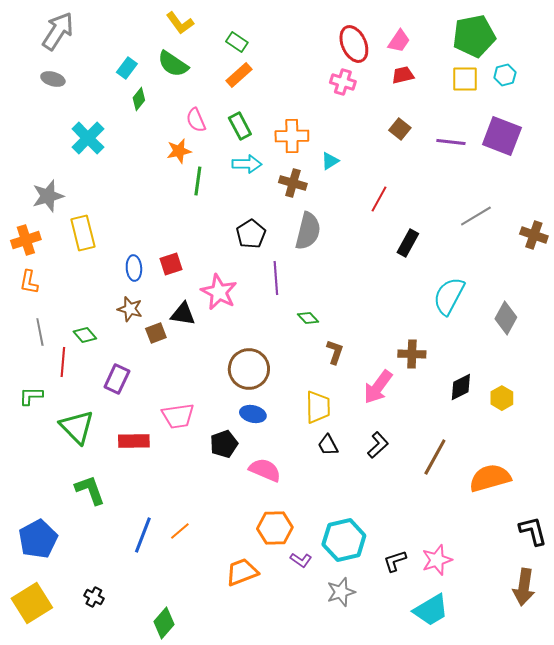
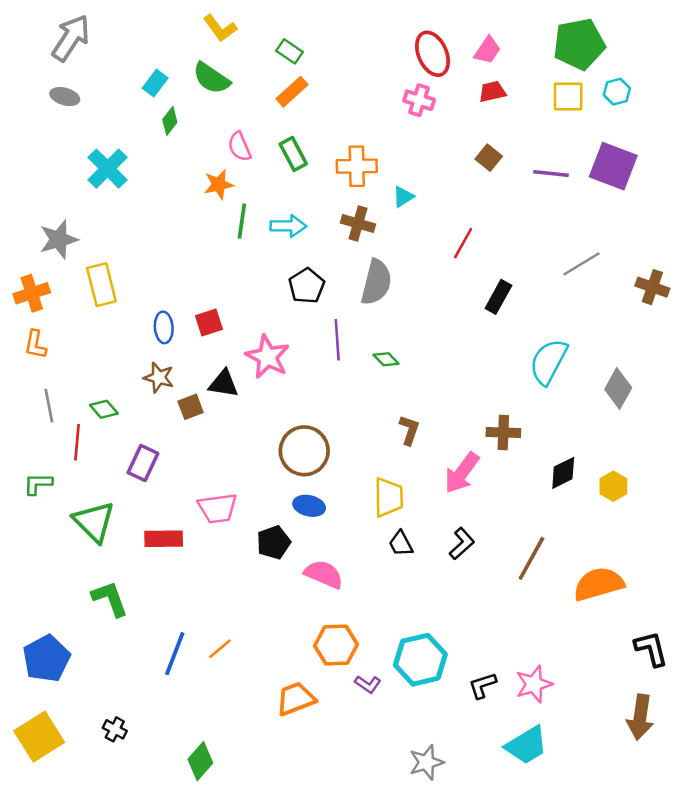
cyan arrow: (247, 164) -> (288, 226), moved
green diamond: (308, 318) -> (386, 359), moved
gray star: (341, 592) -> (426, 762), moved

